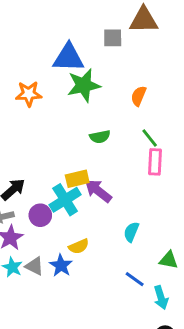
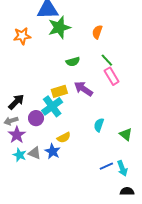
pink rectangle: (155, 162) -> (112, 76), turned -30
purple arrow: (98, 191) -> (83, 89), moved
green triangle: (169, 260) -> (126, 134), moved, turned 32
blue line: (135, 279) -> (106, 166), moved, turned -56

